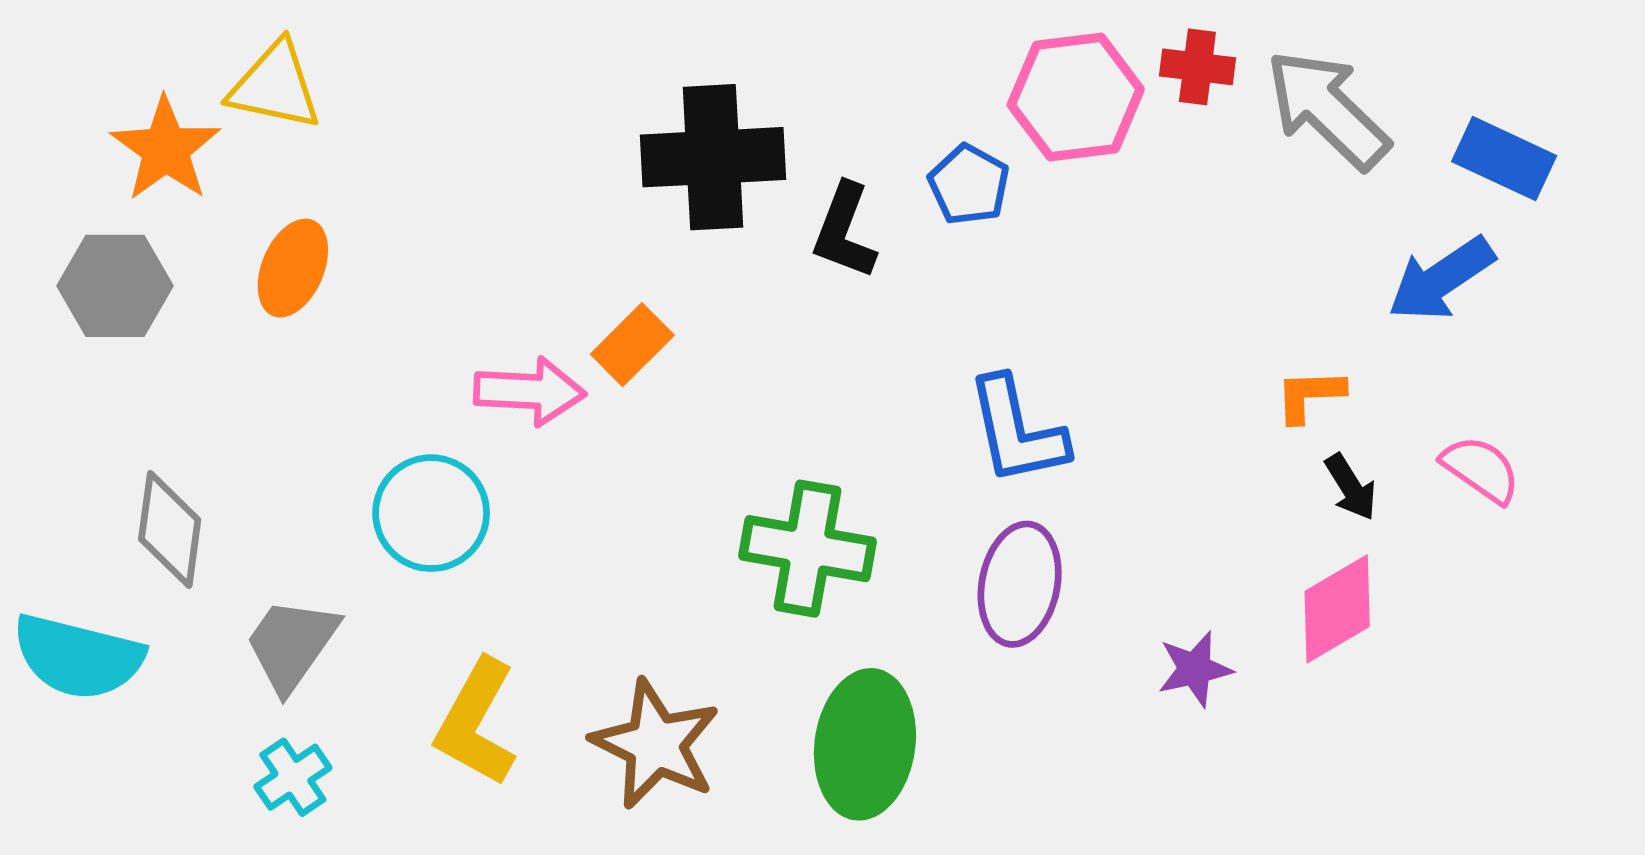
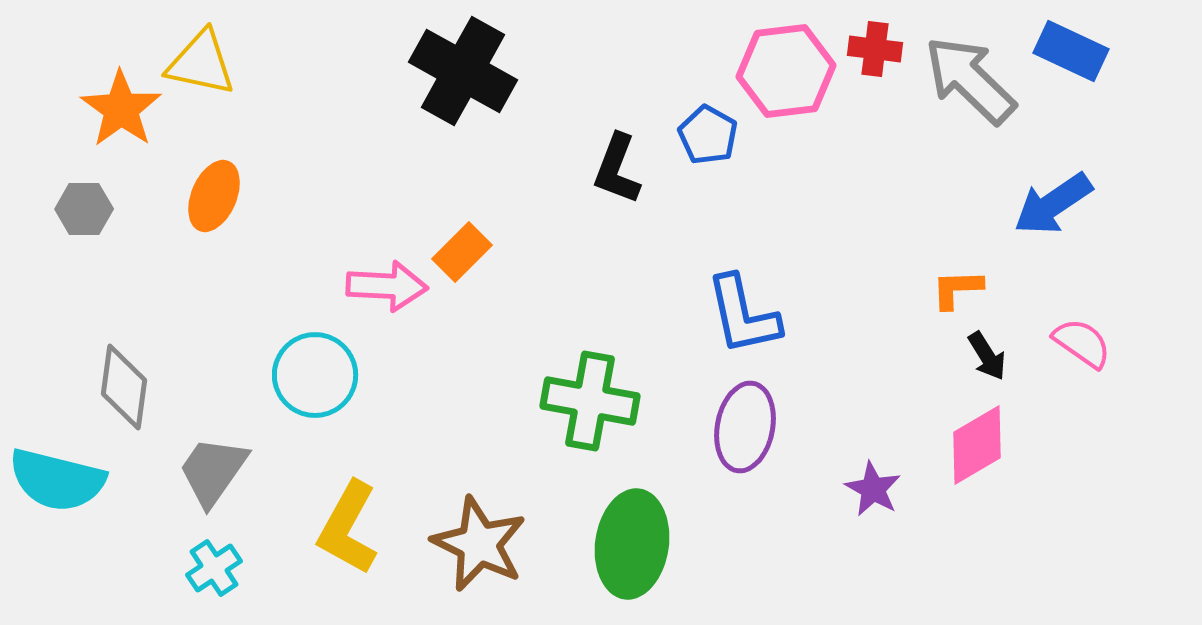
black cross: (713, 157) -> (463, 71), moved, turned 32
blue rectangle: (1504, 159) -> (1071, 51), moved
gray hexagon: (115, 286) -> (84, 209), size x0.7
purple star: (1195, 669) -> (873, 489), turned -30

